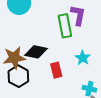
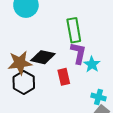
purple L-shape: (78, 15) -> (78, 53), moved

